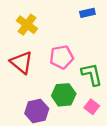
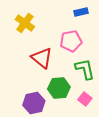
pink pentagon: (62, 57) -> (71, 41), moved
red triangle: (22, 62) -> (42, 58), moved

